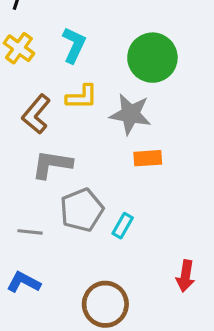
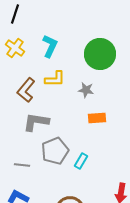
gray star: (130, 114) -> (86, 90), size x0.6

